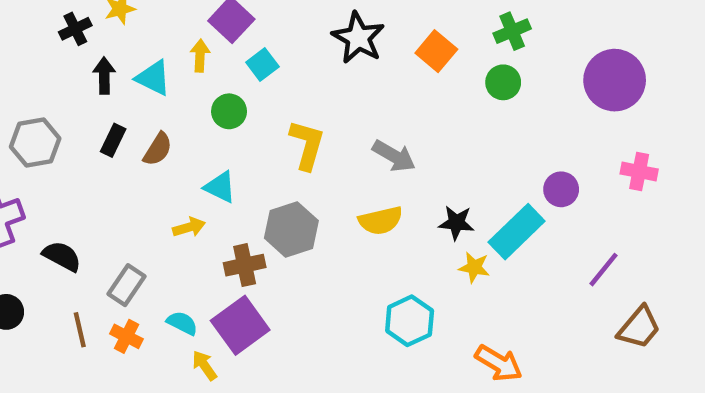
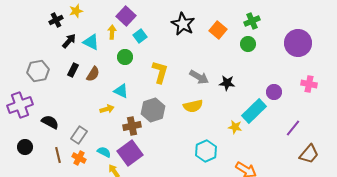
black arrow: (104, 76) -> (69, 41), turned 42
black star: (456, 223) -> (227, 83), moved

